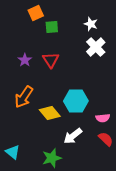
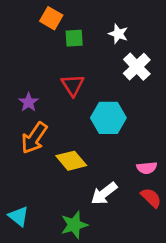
orange square: (36, 13) -> (51, 18), turned -35
white star: (91, 24) -> (118, 34), moved
purple star: (25, 60) -> (29, 102), moved
cyan hexagon: (76, 101) -> (108, 118), moved

